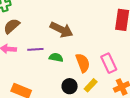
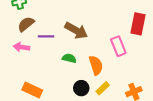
purple line: (35, 49) -> (46, 36), moved
pink rectangle: (109, 63) -> (118, 46), moved

